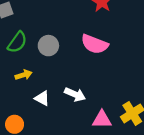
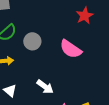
white triangle: (42, 98) -> (10, 91), moved

